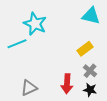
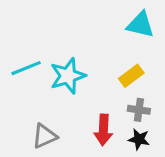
cyan star: (35, 24) -> (68, 76), moved, turned 30
gray cross: (90, 71) -> (139, 110), turned -32

